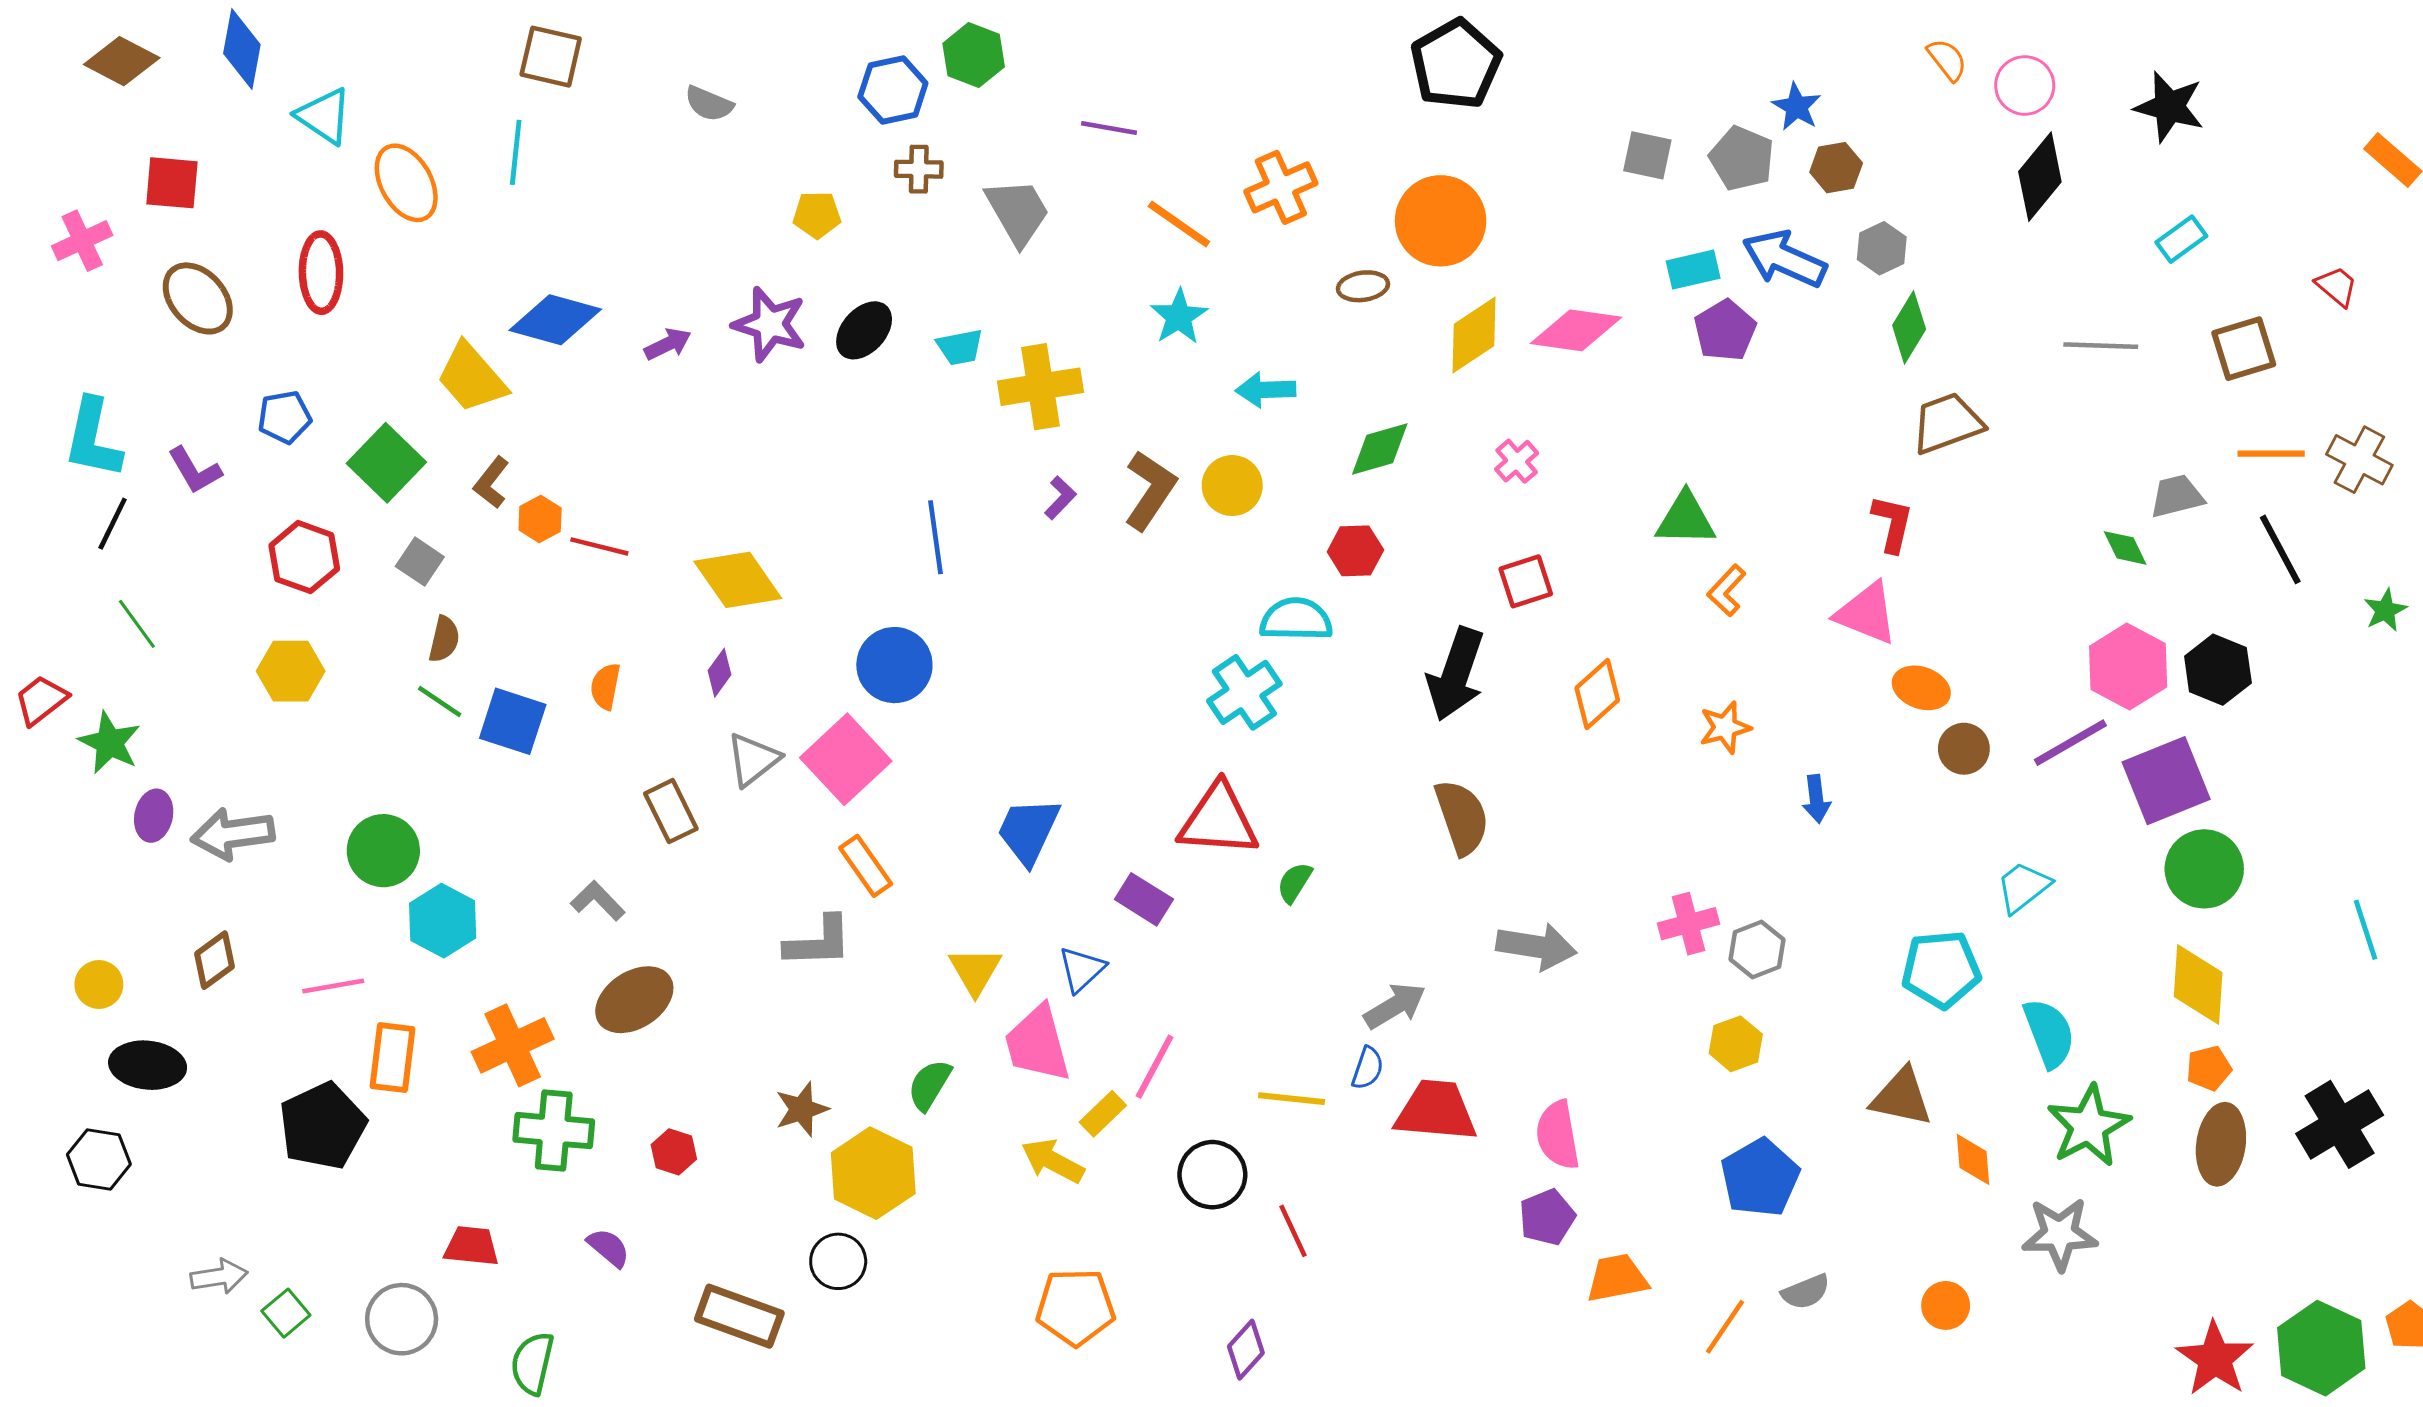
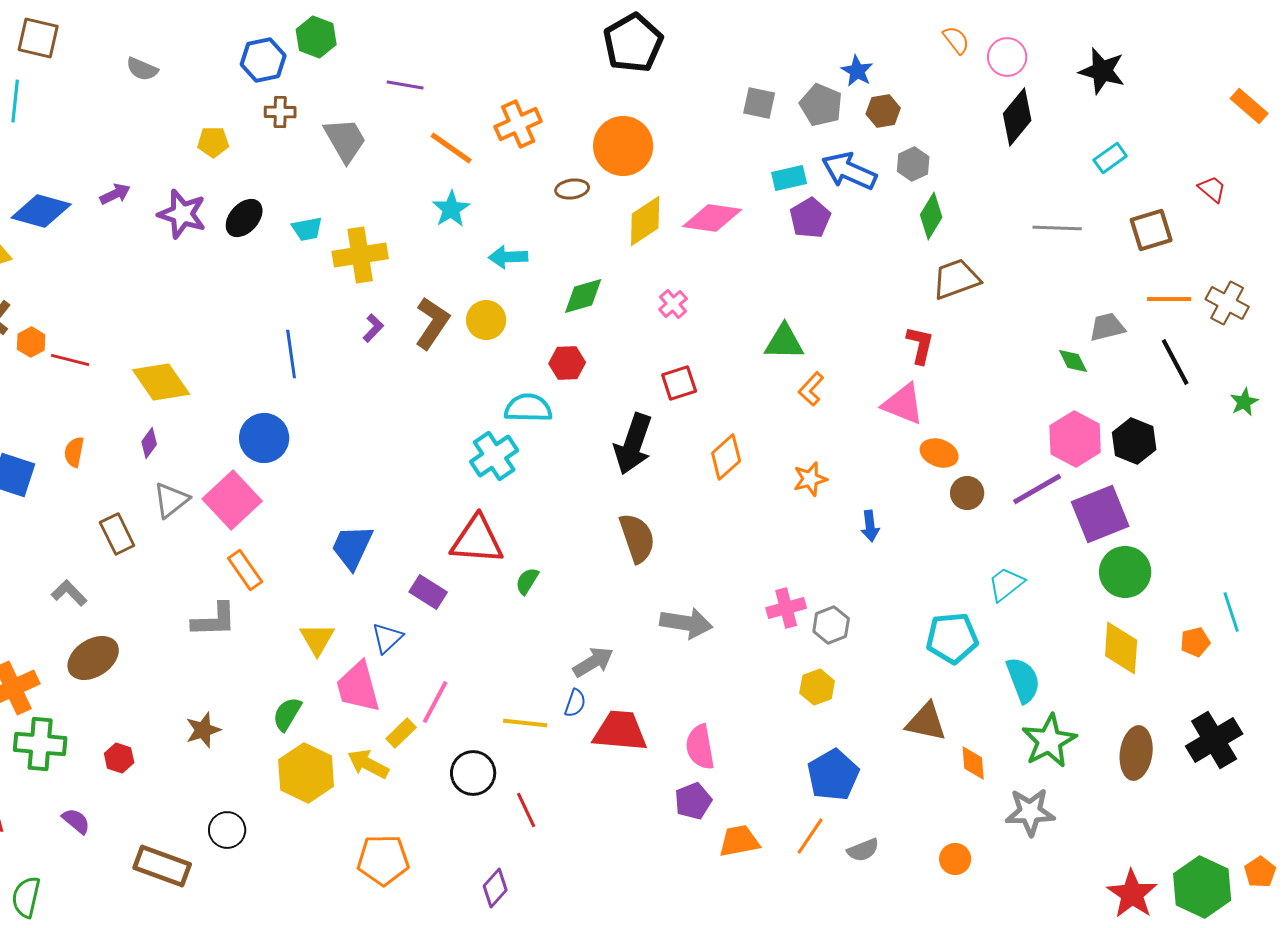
purple arrow: (668, 344) -> (115, 194), moved
orange pentagon: (2209, 1068) -> (1195, 642), moved
yellow hexagon: (873, 1173) -> (306, 773), moved
orange line: (1725, 1327) -> (810, 836), moved

